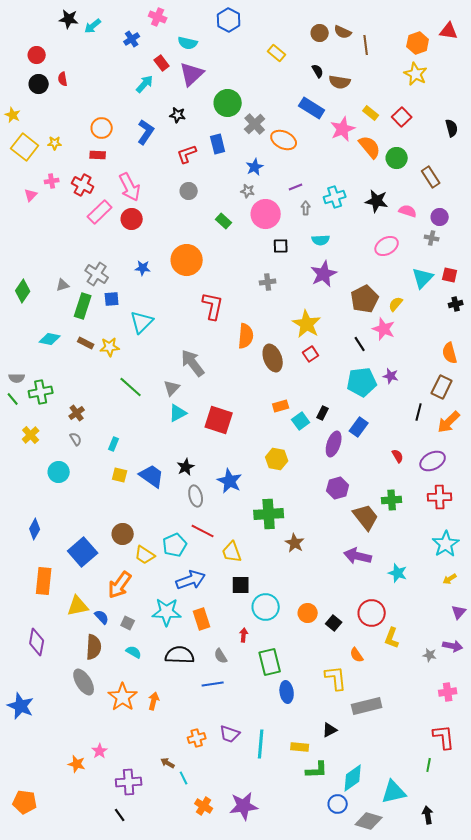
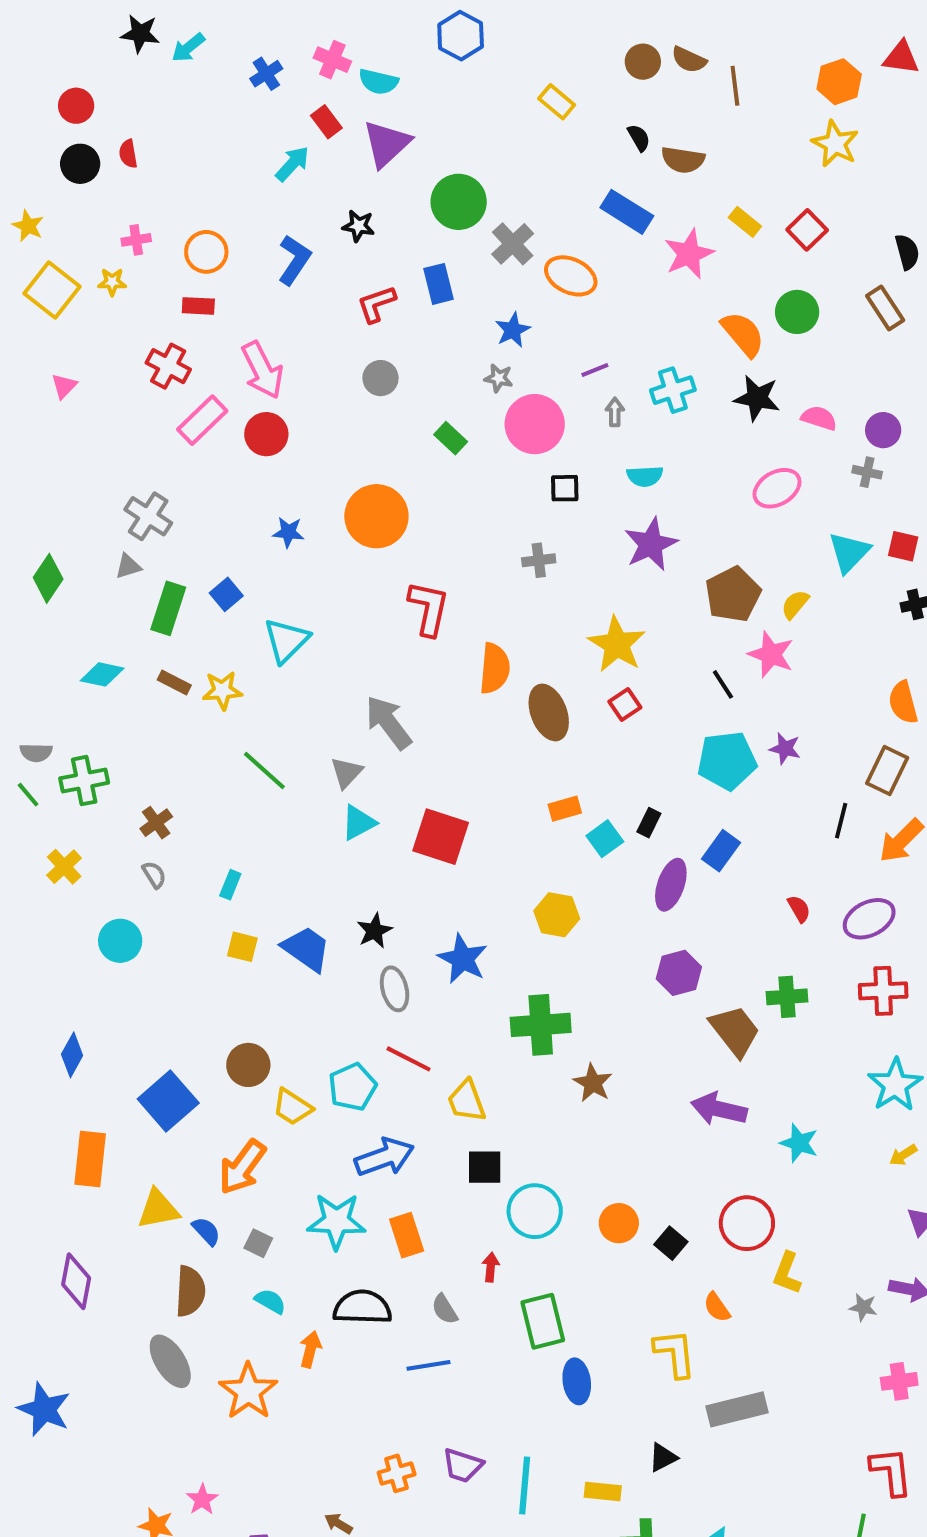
pink cross: (158, 17) -> (332, 60), moved
orange semicircle: (370, 147) -> (743, 334), moved
brown rectangle: (431, 177) -> (885, 308), moved
pink cross: (52, 181) -> (136, 240), moved
gray cross: (97, 274) -> (148, 516), moved
blue square: (112, 299) -> (226, 594), turned -35
orange arrow: (154, 701) -> (310, 1349), moved

